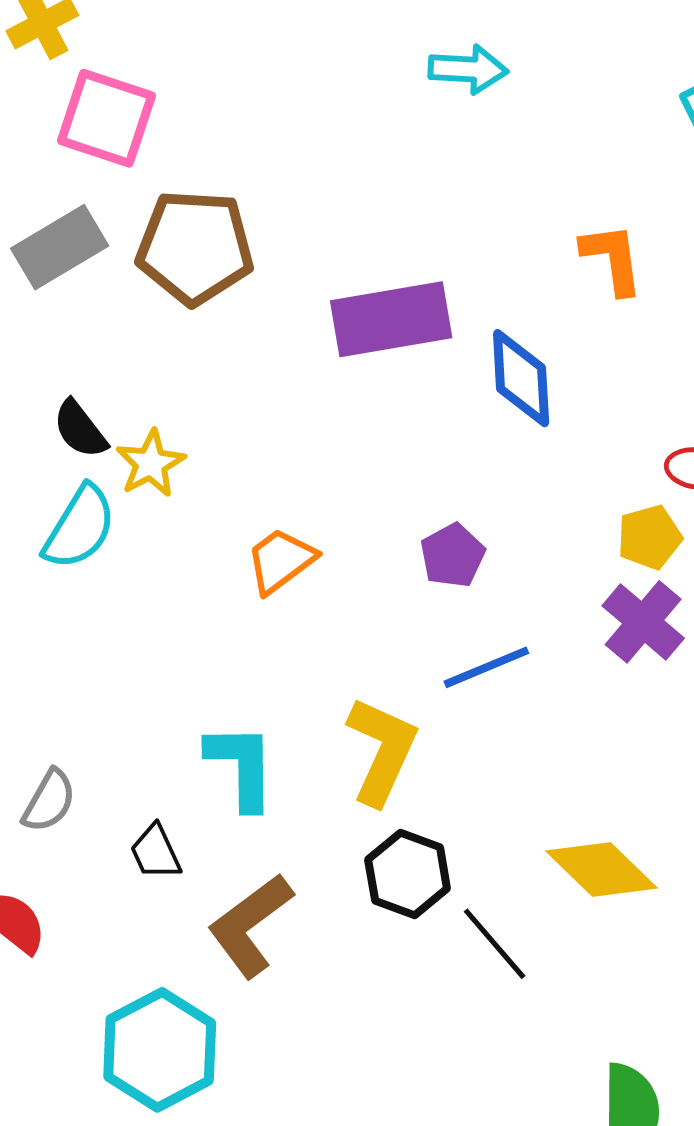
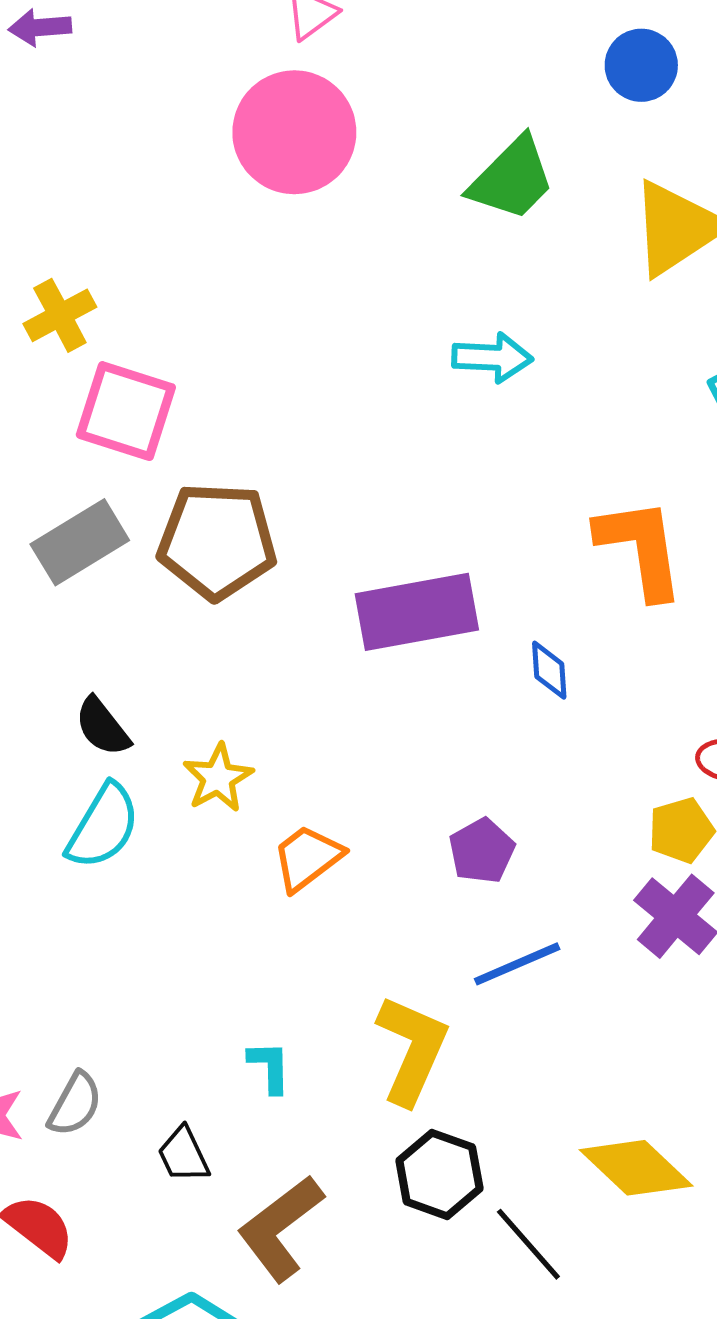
orange L-shape: (612, 259) -> (641, 548), size x1.4
blue diamond: (521, 378) -> (549, 670), size x0.6
yellow star: (151, 464) -> (218, 778), moved
cyan L-shape: (241, 766) -> (270, 1067), size x0.6

